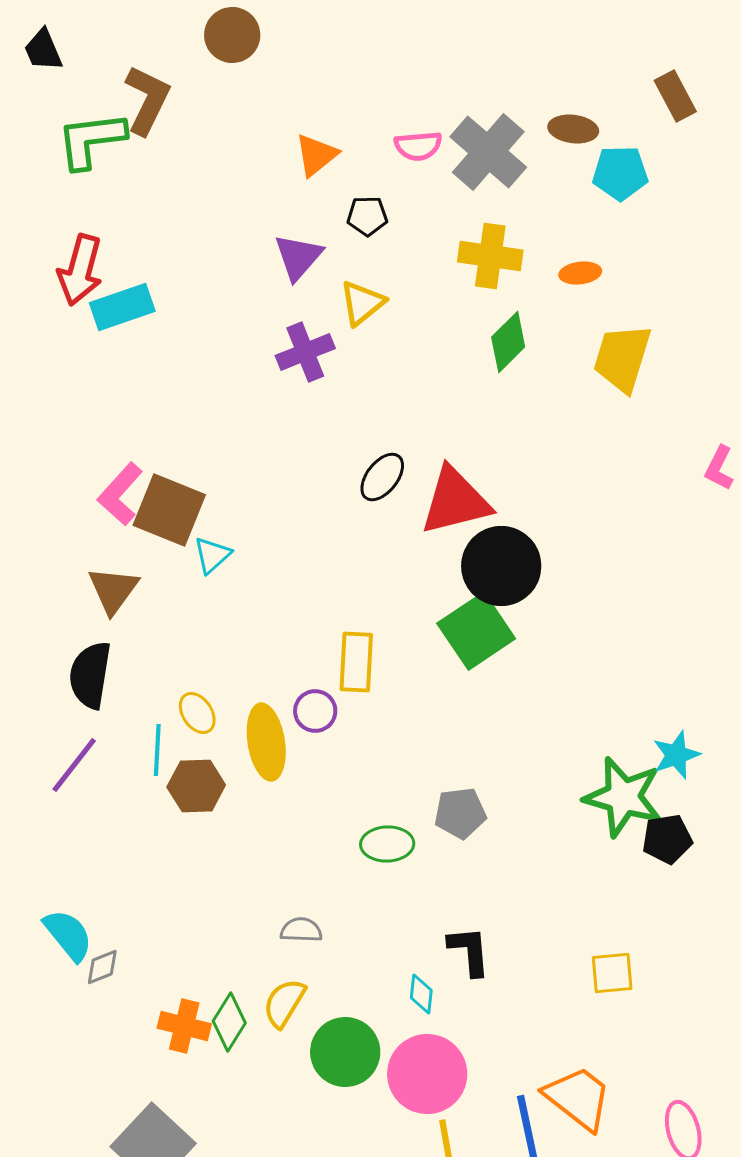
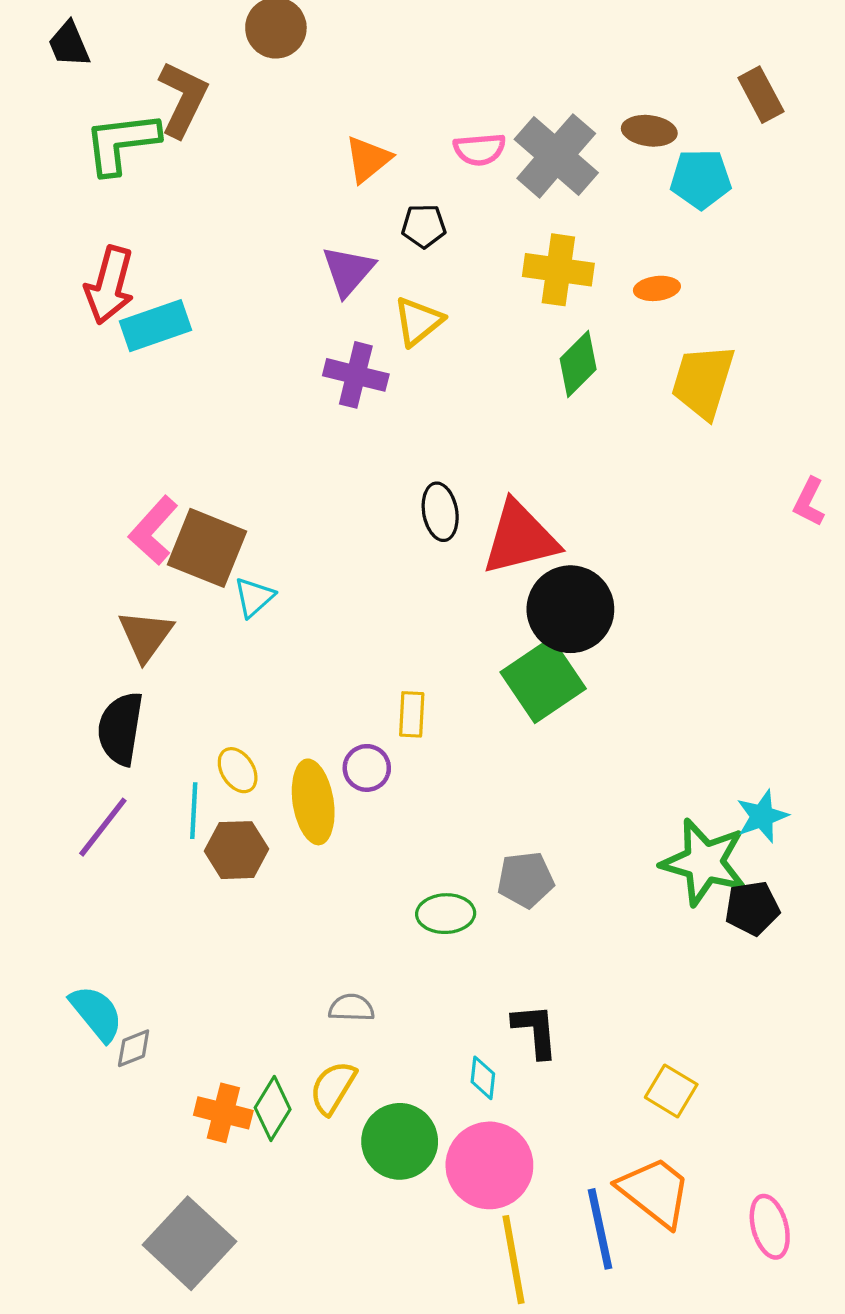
purple cross: (305, 352) -> (356, 375), turned 36
black ellipse: (382, 477) -> (440, 512), turned -48
yellow rectangle: (356, 662) -> (412, 714), size x0.7
yellow square: (612, 973) -> (671, 1091), moved, turned 36

